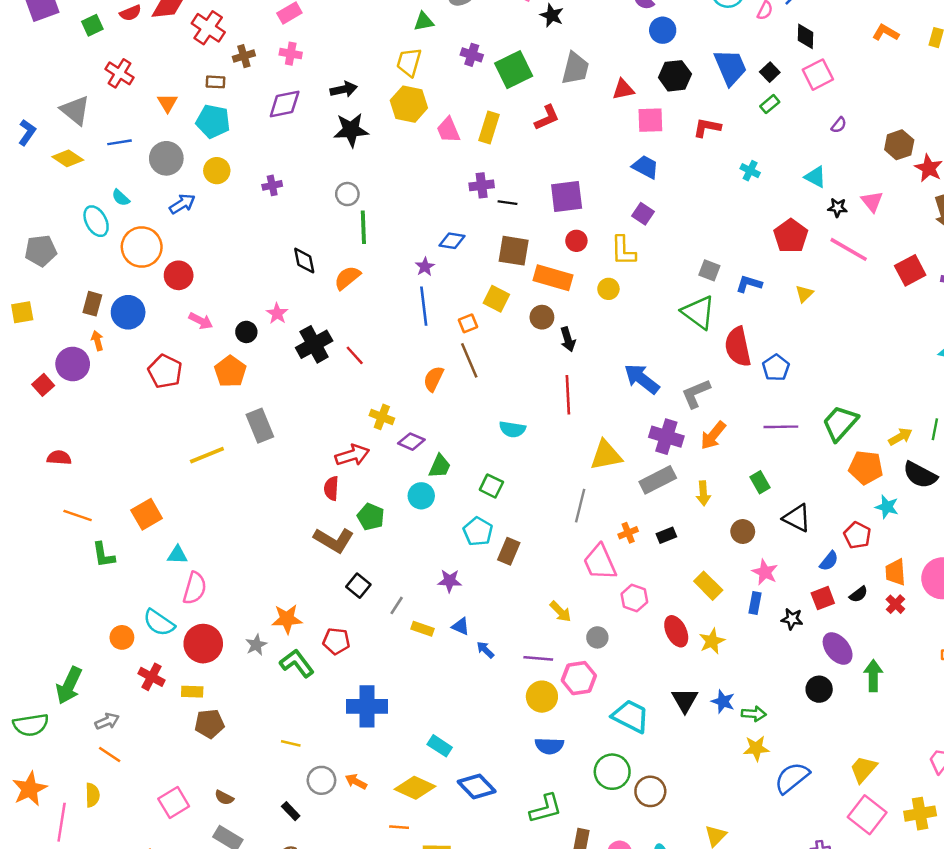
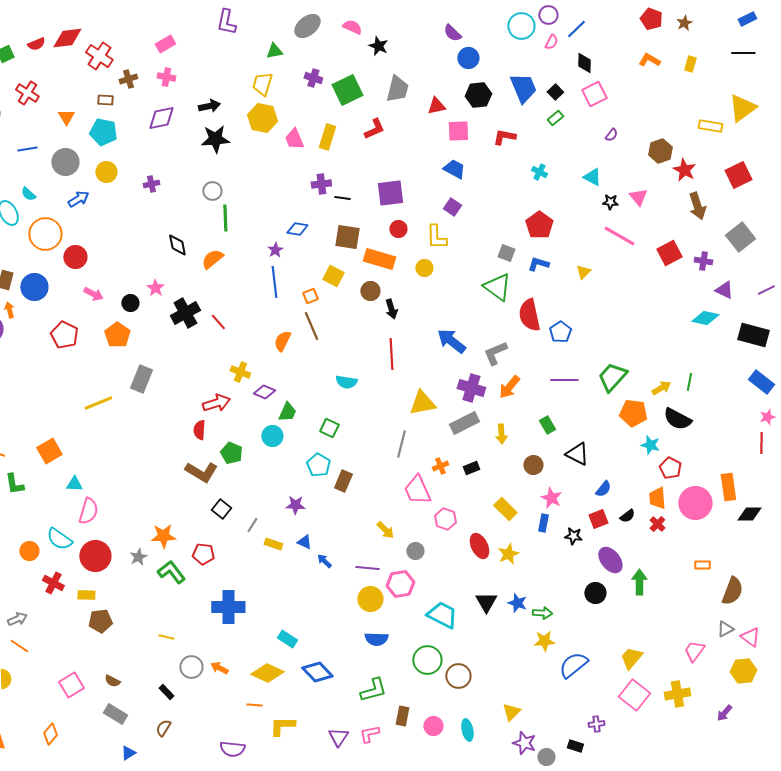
red pentagon: (791, 236) -> (539, 225), moved
gray rectangle: (260, 426) -> (141, 379), turned 44
red pentagon: (857, 535) -> (670, 468), moved

